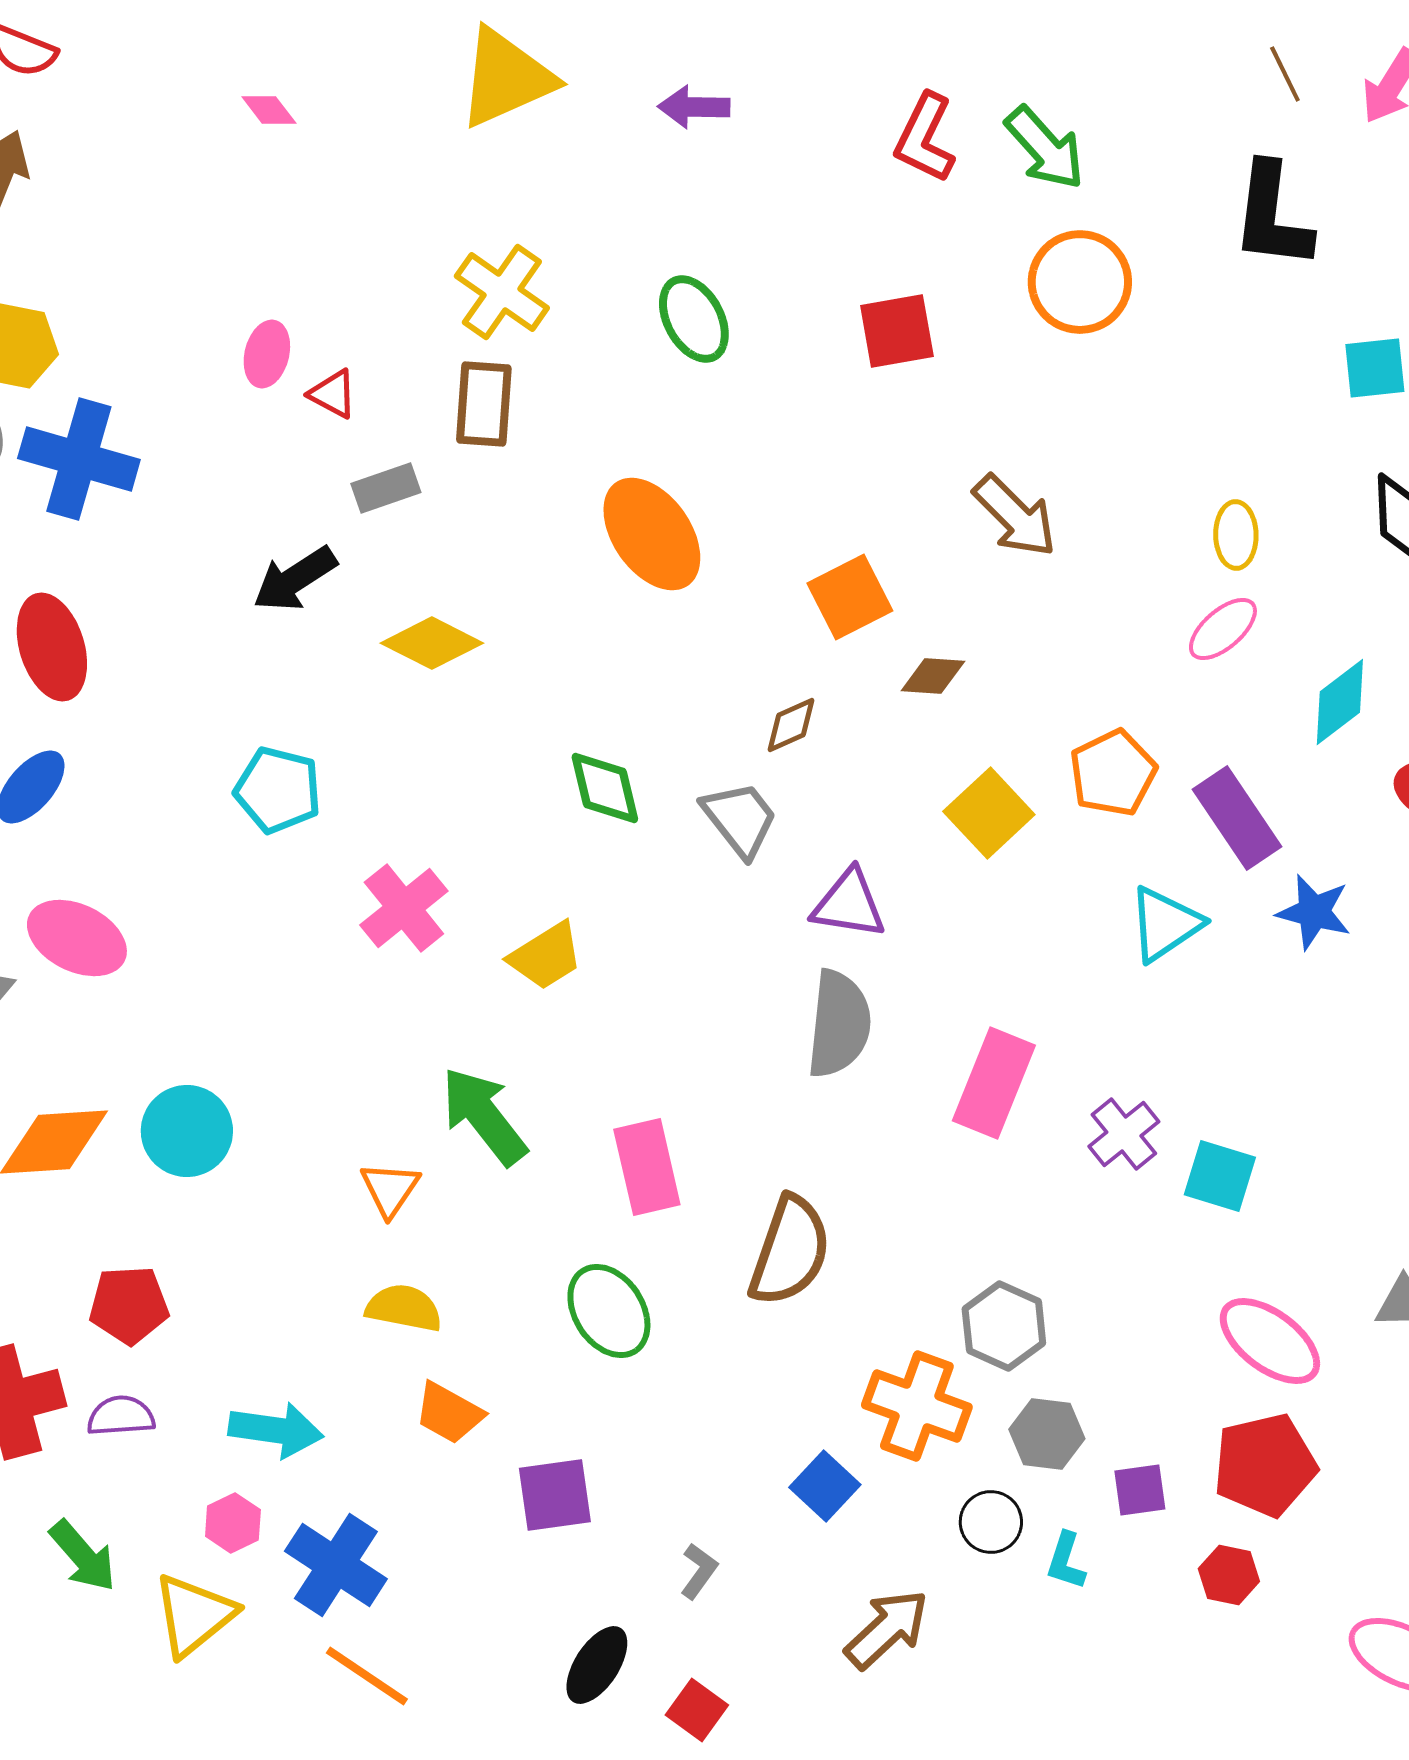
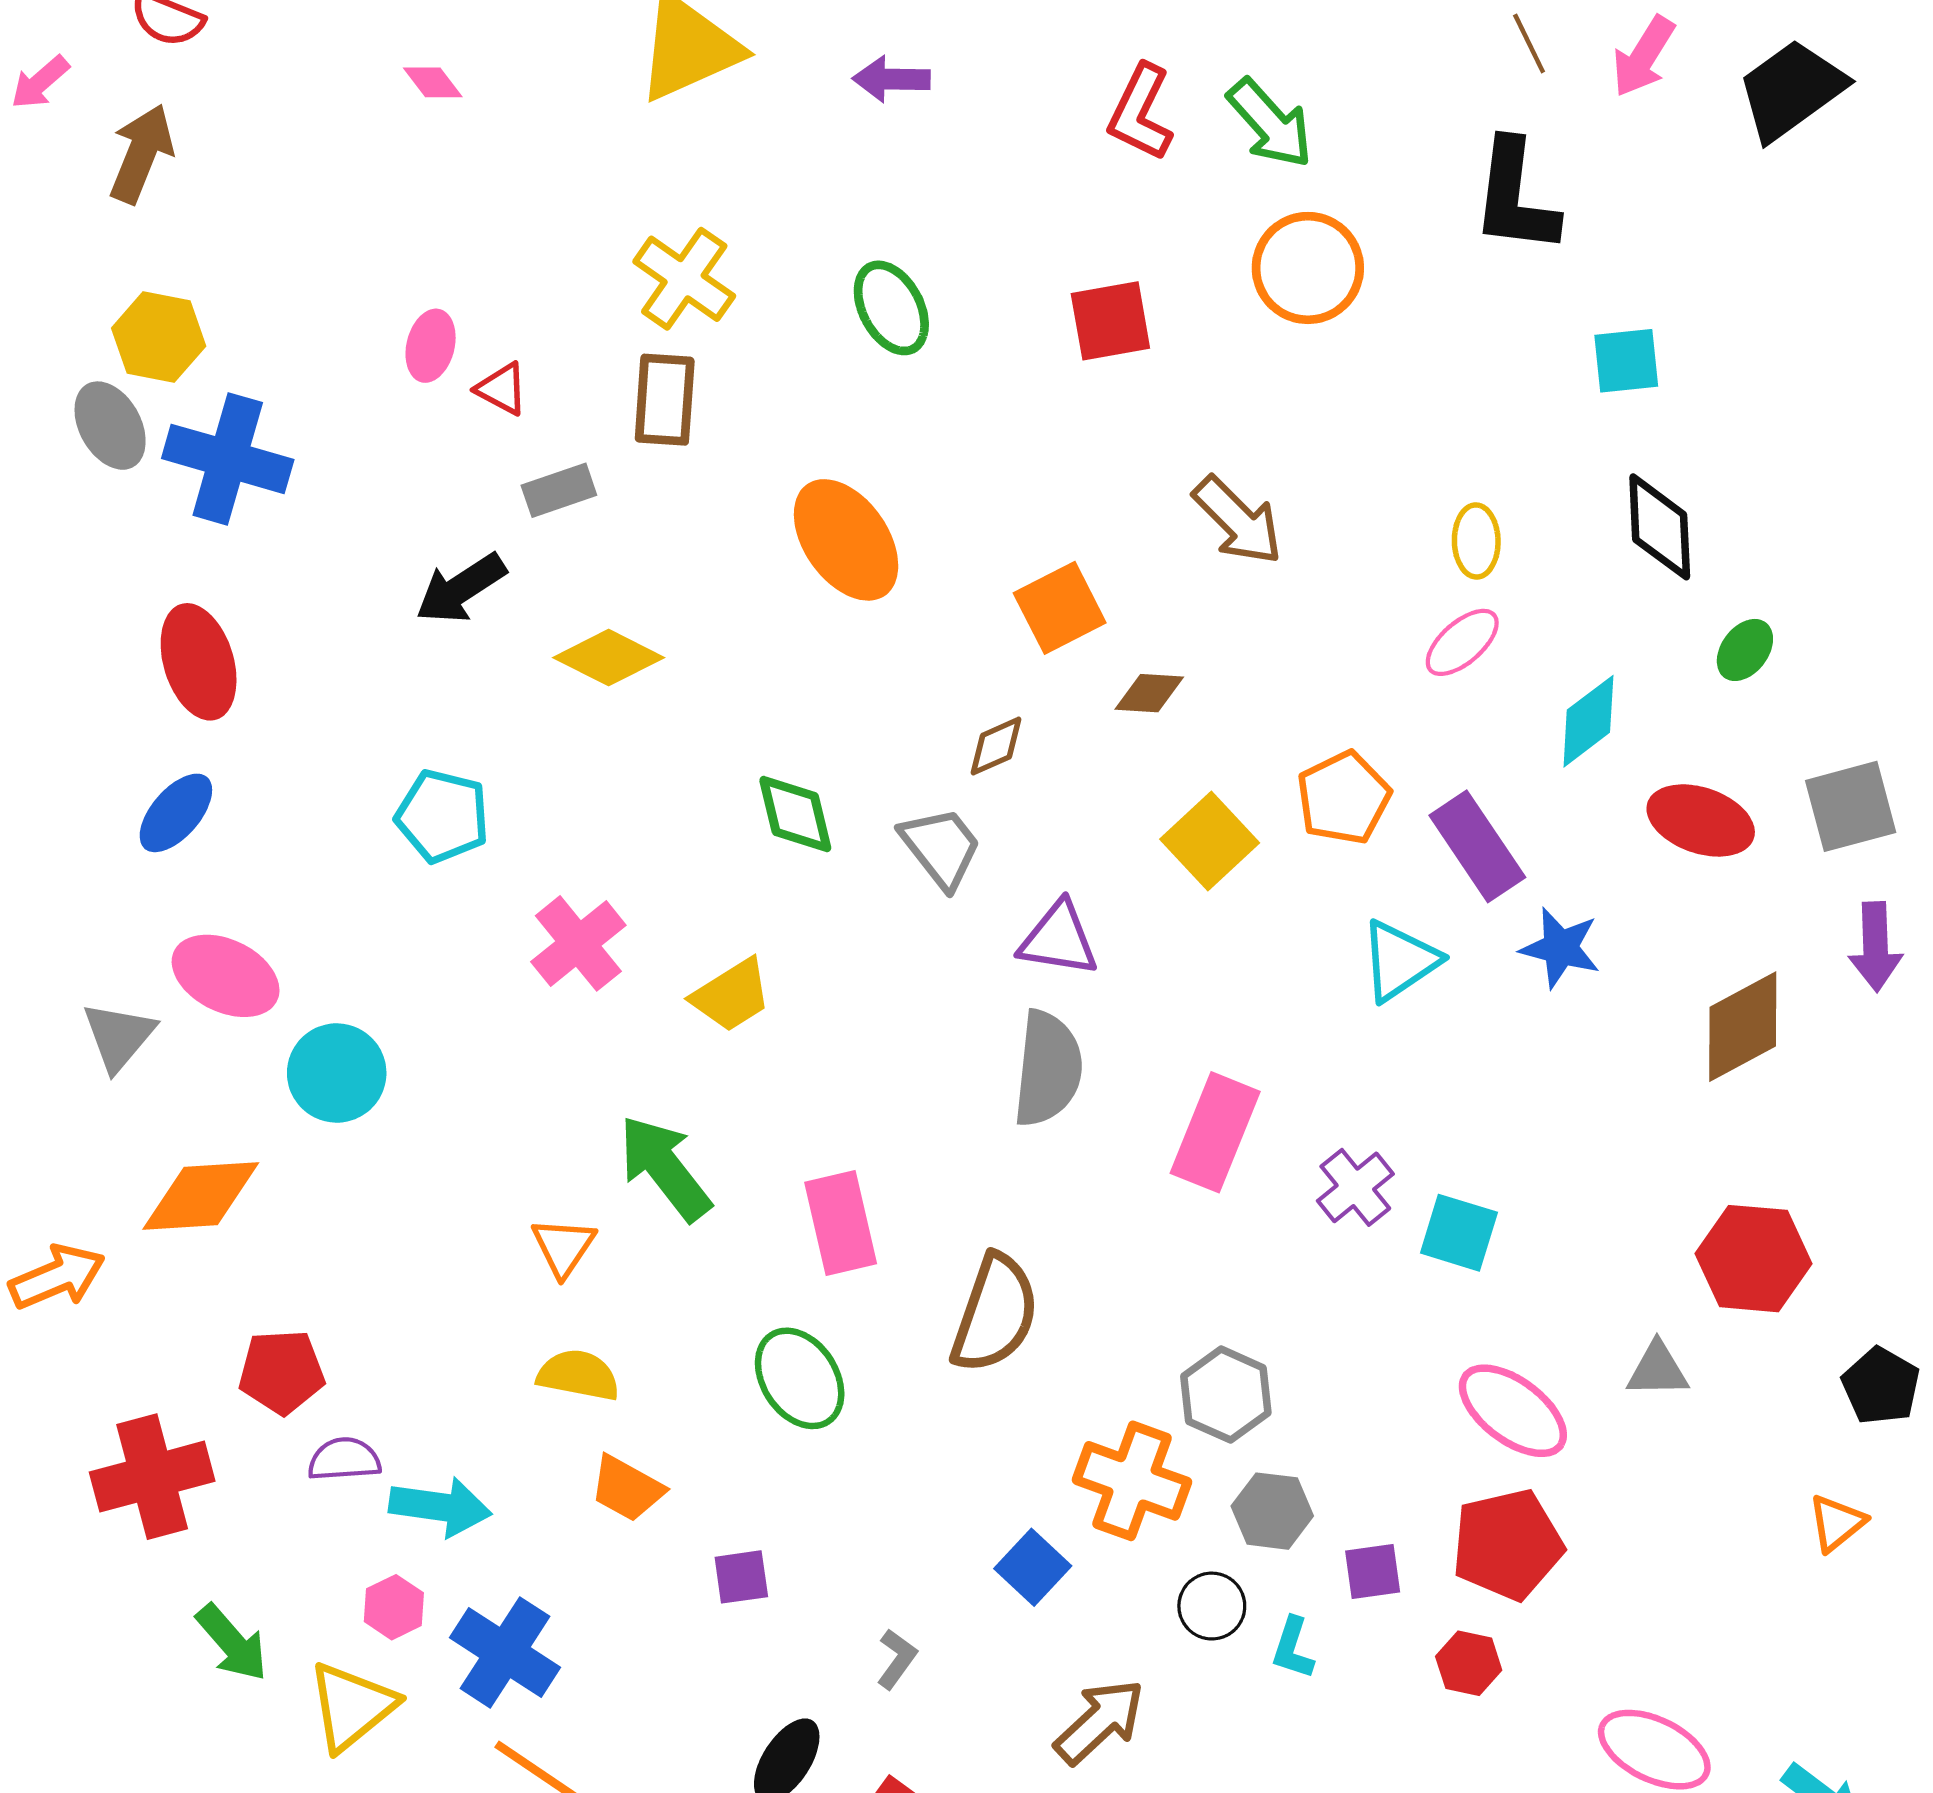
cyan circle: (187, 1131) -> (337, 1073), moved
purple semicircle: (121, 1416) -> (344, 1459), moved
purple square: (555, 1495) -> (741, 1577), size x0.7

